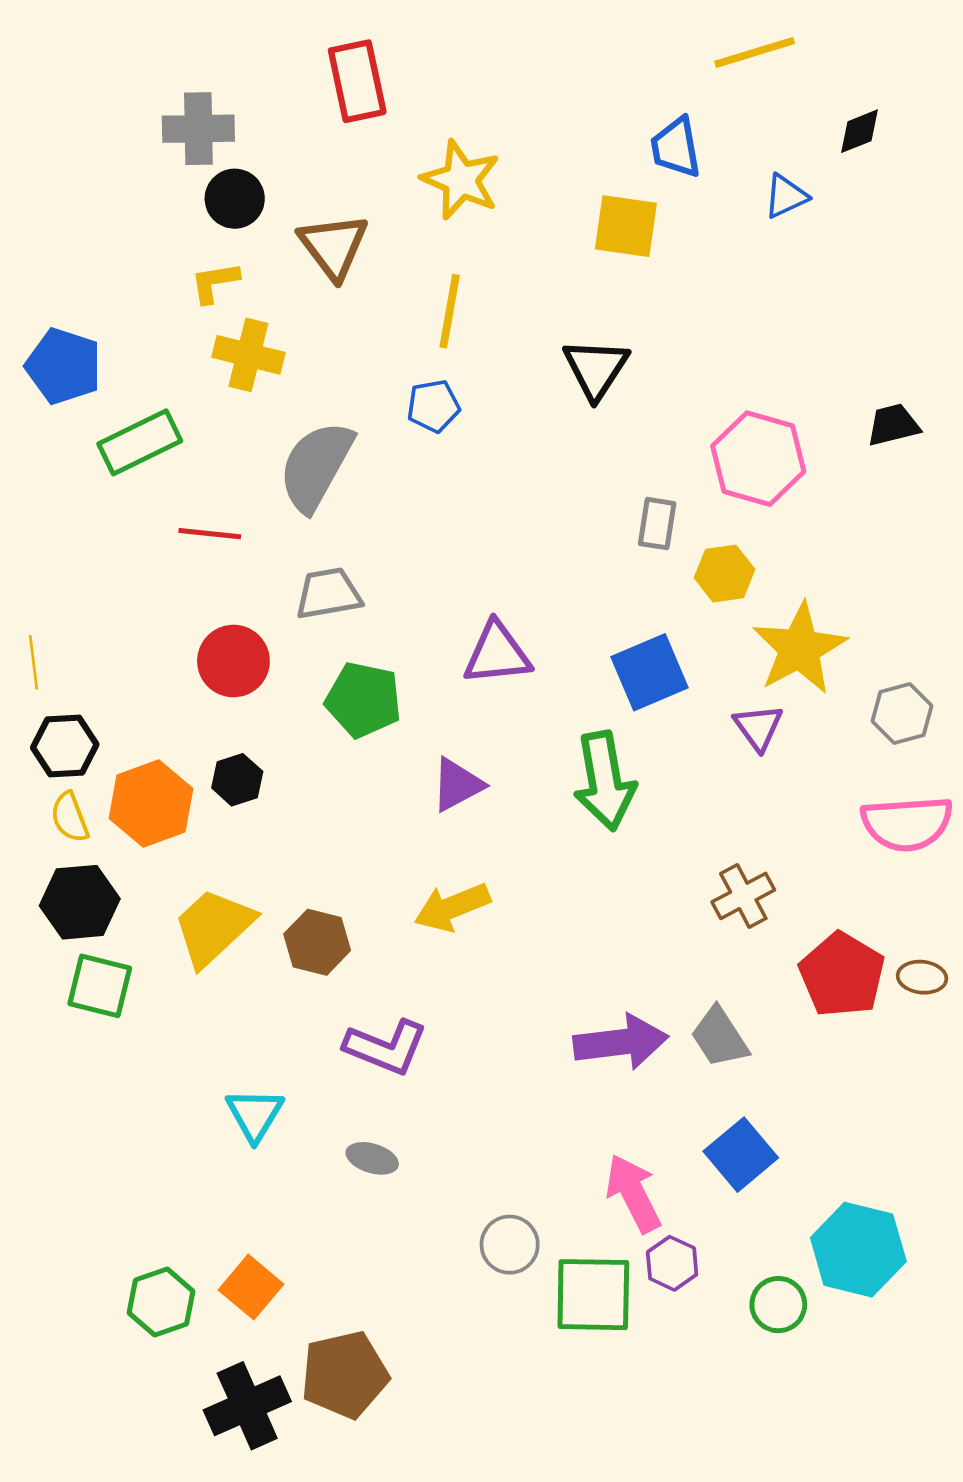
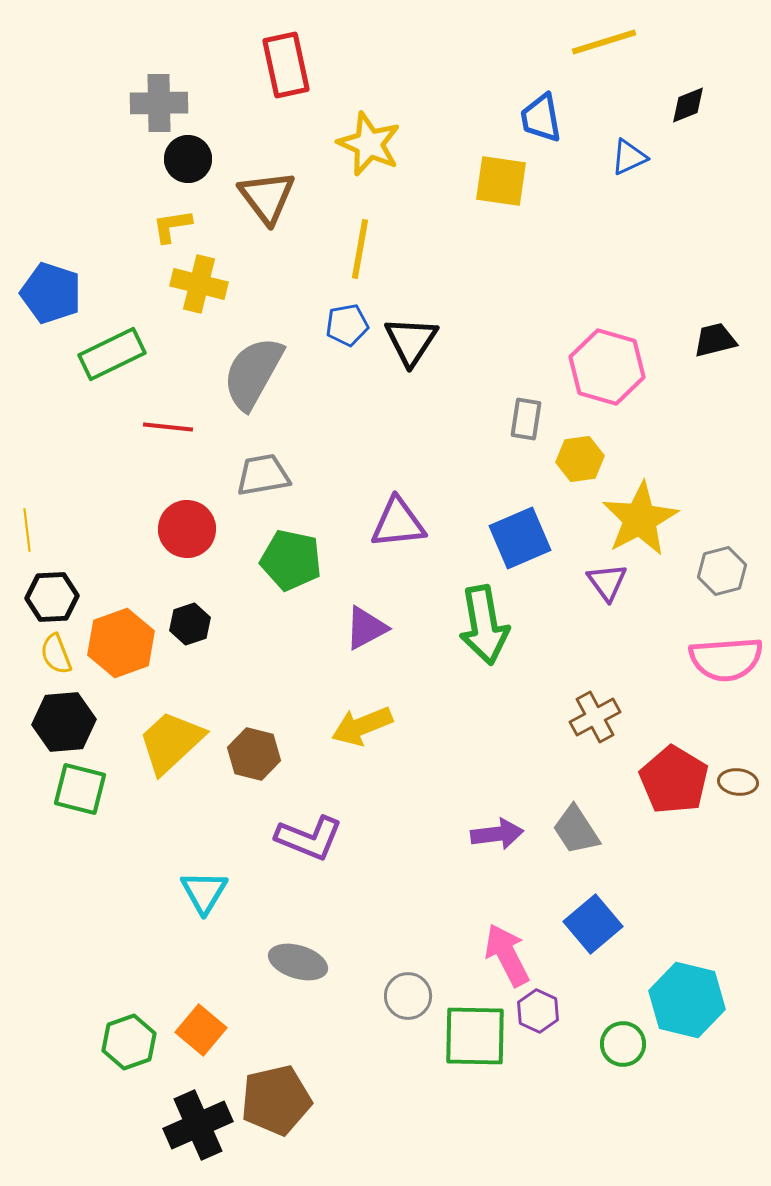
black triangle: (596, 369) -> (411, 341), moved
purple arrow: (621, 1042) -> (497, 834), size x0.7
gray ellipse: (372, 1158) -> (298, 962), moved, size x1.4

